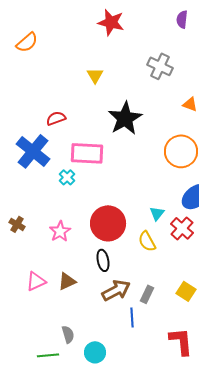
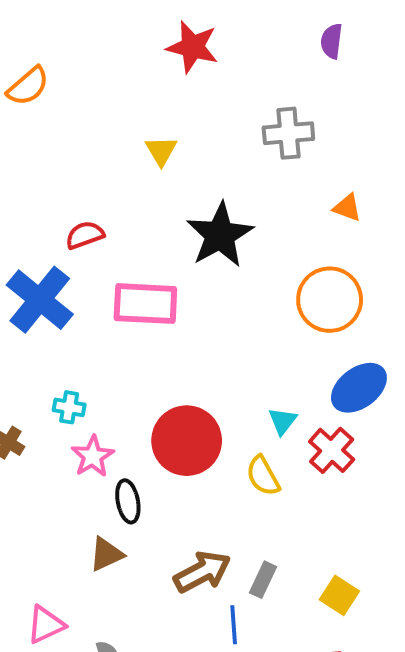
gray cross: (160, 66) -> (288, 133), turned -30
cyan cross: (67, 177) -> (69, 407), moved, turned -35
black ellipse: (103, 260) -> (128, 501), moved
pink triangle: (36, 281) -> (46, 625), moved
yellow square: (186, 291) -> (339, 595), moved

